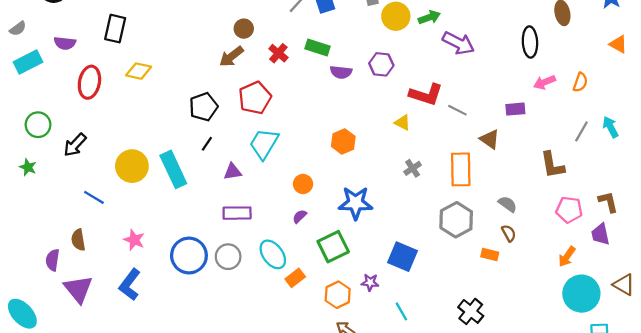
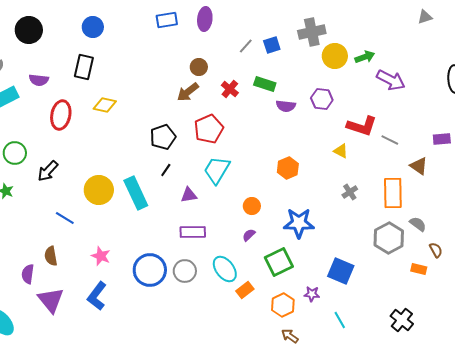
gray semicircle: (508, 204) -> (418, 224), moved

